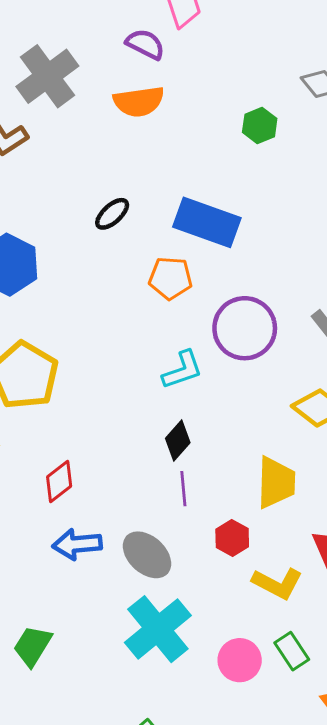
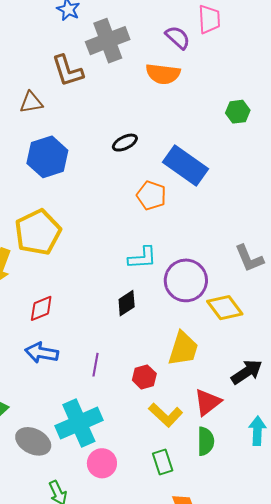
purple circle: (245, 328) -> (186, 280), moved
purple line: (183, 489) -> (95, 365), moved
gray ellipse: (147, 555) -> (33, 441), moved, turned -32
pink circle: (240, 660) -> (102, 463), moved

